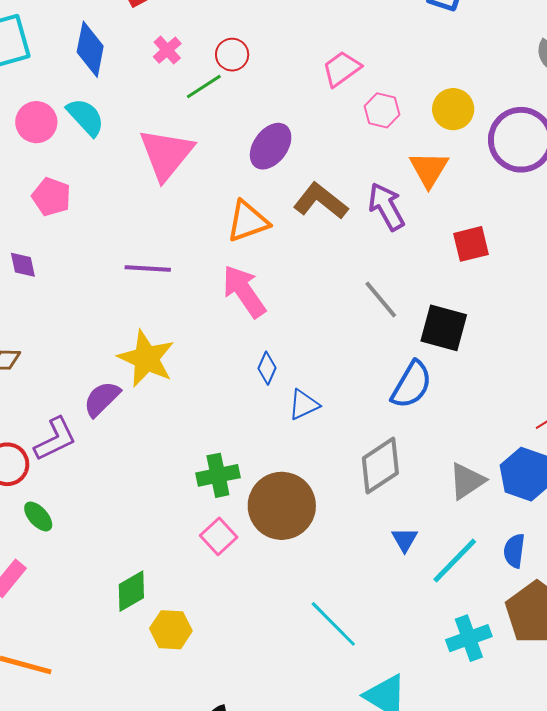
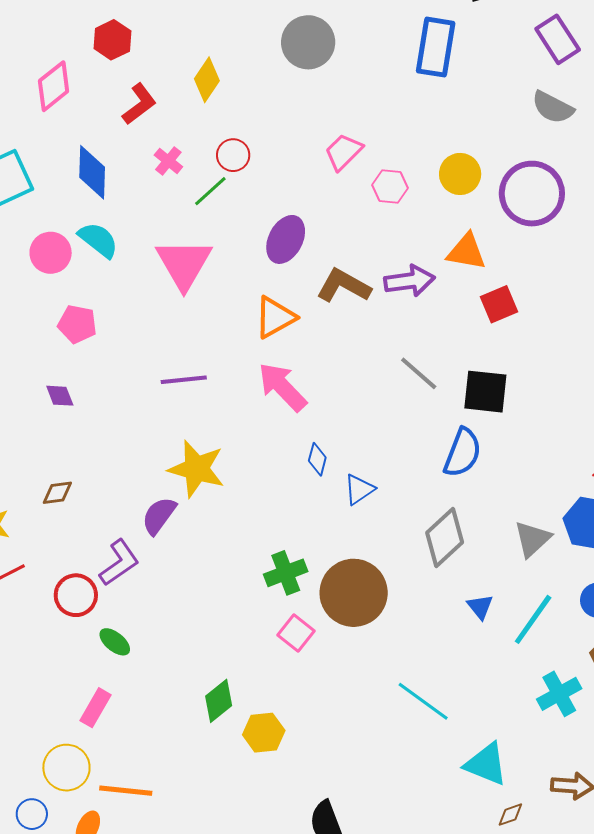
orange triangle: (429, 169) -> (466, 252), moved, turned -42
purple arrow: (386, 207) -> (410, 281), turned 120

